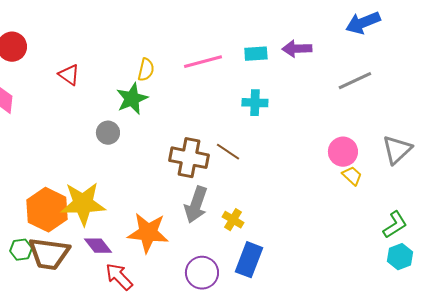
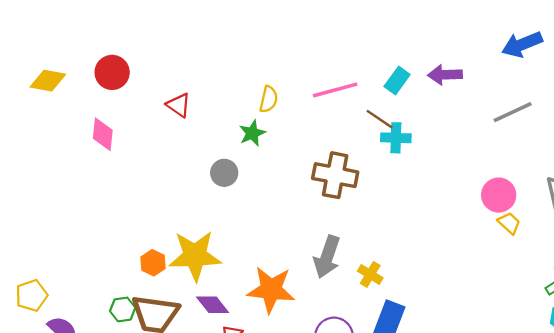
cyan rectangle: (256, 54) -> (397, 81), turned -50
green star: (132, 99) -> (252, 133), size x0.7
brown line: (228, 152) -> (380, 119), moved
brown cross: (189, 158) -> (335, 175), moved
orange hexagon: (47, 210) -> (153, 263), size x0.5

